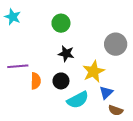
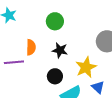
orange semicircle: (36, 81) -> (31, 47), moved
blue triangle: (106, 92) -> (98, 87), turned -32

